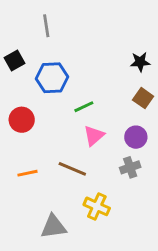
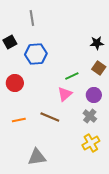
green line: (84, 107) -> (72, 76), moved
gray cross: (130, 167) -> (90, 116), turned -32
yellow cross: (97, 206) -> (91, 143), moved, turned 36

